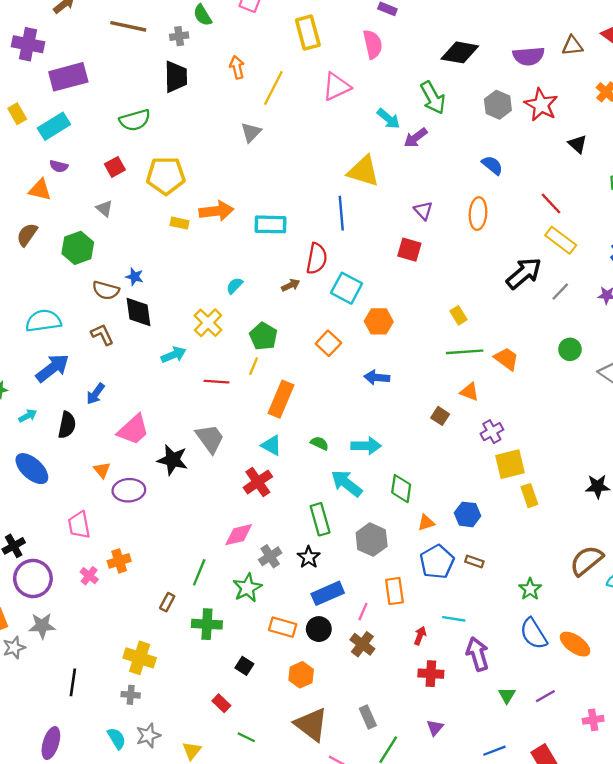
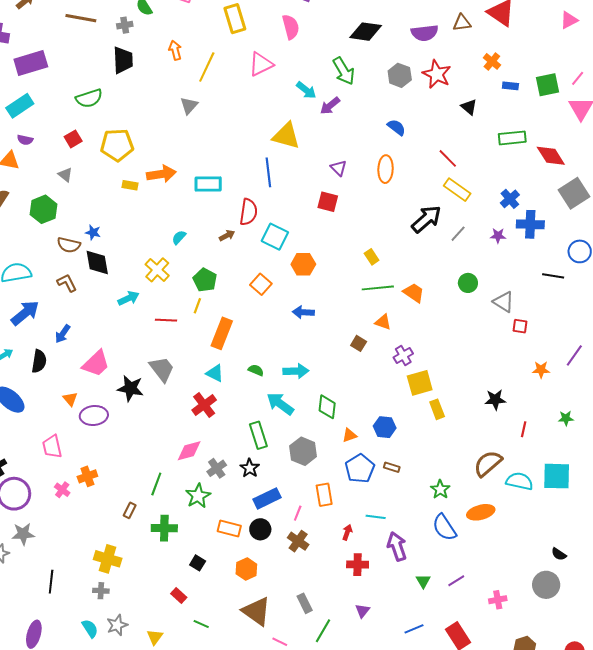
orange ellipse: (575, 644) -> (481, 512), moved, turned -48

